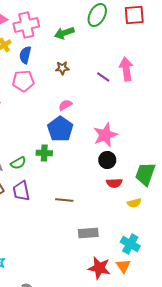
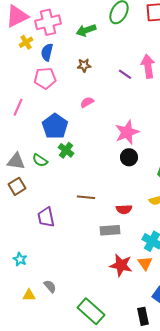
blue pentagon: (60, 129) -> (55, 126), moved
green cross: (44, 153) -> (66, 150), turned 35
green semicircle: (18, 163) -> (40, 160), turned 63
red semicircle: (114, 183) -> (124, 209), moved
purple trapezoid: (21, 191) -> (46, 217), moved

